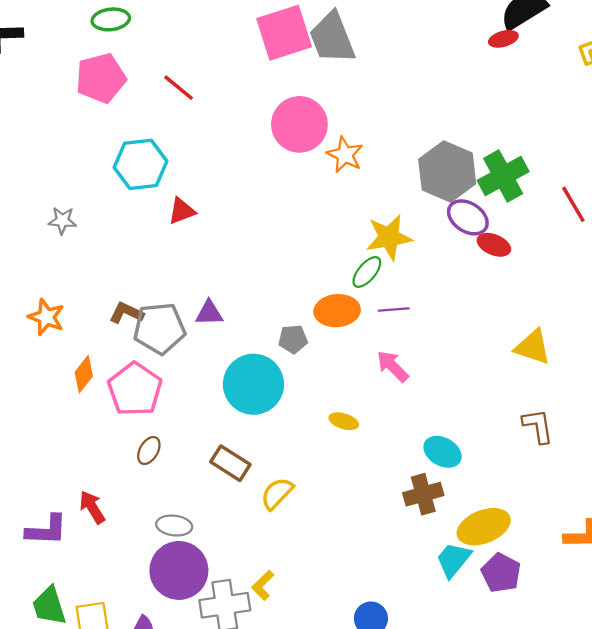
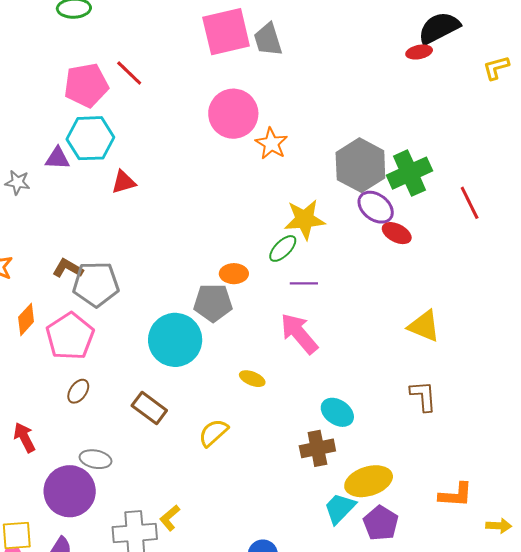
gray trapezoid: (332, 38) -> (268, 40), size x0.7
pink pentagon: (101, 78) -> (86, 85), moved
orange ellipse: (337, 311) -> (234, 274), moved, size x0.7
purple triangle: (209, 313) -> (57, 158), moved
gray pentagon: (293, 339) -> (213, 303), size x1.5
pink arrow: (393, 366) -> (299, 333), size x1.4
yellow semicircle: (277, 493) -> (213, 433), moved
purple circle: (179, 570) -> (70, 491), moved

